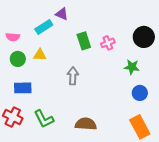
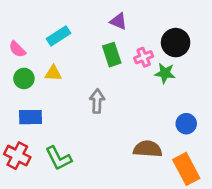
purple triangle: (62, 14) -> (118, 21), moved
pink semicircle: (13, 37) -> (17, 49), turned 40
black circle: (144, 37) -> (176, 43), moved
green star: (132, 67) -> (165, 73), moved
brown semicircle: (86, 124) -> (148, 149), moved

